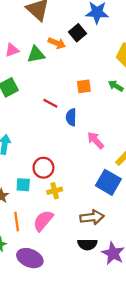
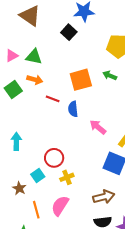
orange arrow: (57, 43) -> (35, 80), moved
green triangle: (36, 54) -> (34, 57), turned 30
orange square: (84, 86) -> (81, 80), size x1.6
cyan square: (23, 185) -> (38, 176), turned -32

